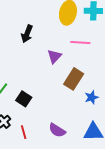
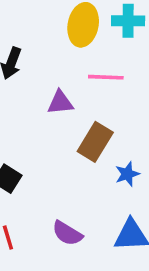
purple triangle: (54, 56) -> (60, 102), turned 42

